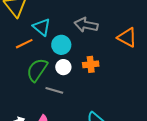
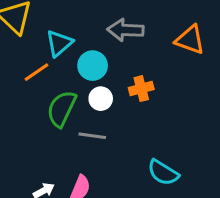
cyan triangle: (42, 27) -> (59, 43), turned 48

